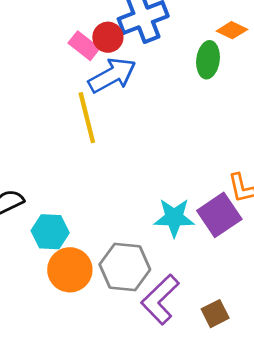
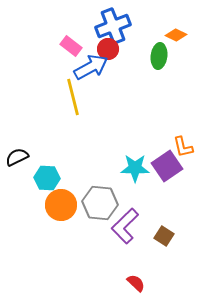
red circle: (108, 37) -> (108, 49), moved
brown square: (215, 314) -> (164, 236), turned -30

